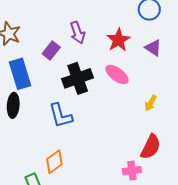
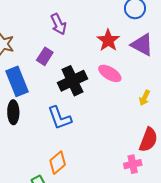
purple arrow: (77, 33) -> (58, 24), moved
purple triangle: (153, 48) -> (142, 45), size x1.4

